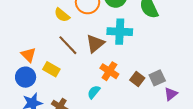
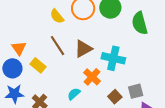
cyan cross: (120, 32) -> (113, 58), moved
brown square: (137, 79) -> (115, 97), moved

